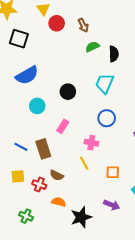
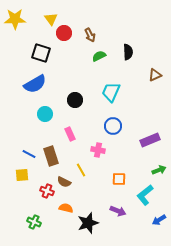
black square: (19, 39) -> (41, 53), moved
black semicircle: (114, 54) -> (128, 52), moved
pink rectangle: (63, 126) -> (70, 134), turned -56
yellow line: (84, 163) -> (81, 170), moved
yellow square: (18, 176) -> (22, 175), moved

